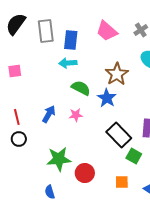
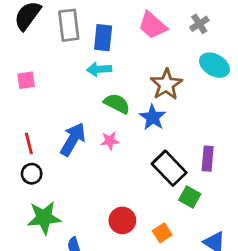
blue arrow: (49, 114) -> (73, 139), size x1.4
green star: (59, 159) -> (44, 218), moved
orange square: (122, 182) -> (162, 233), moved, turned -32

